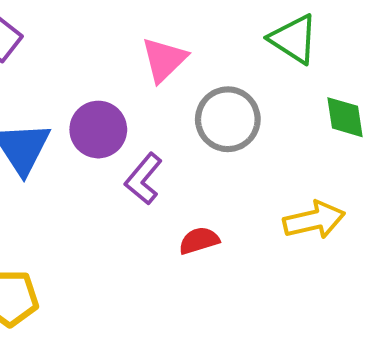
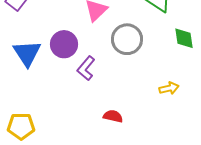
yellow arrow: (314, 220) -> (169, 88), size x0.7
red semicircle: (199, 241) -> (113, 116), moved, turned 30

